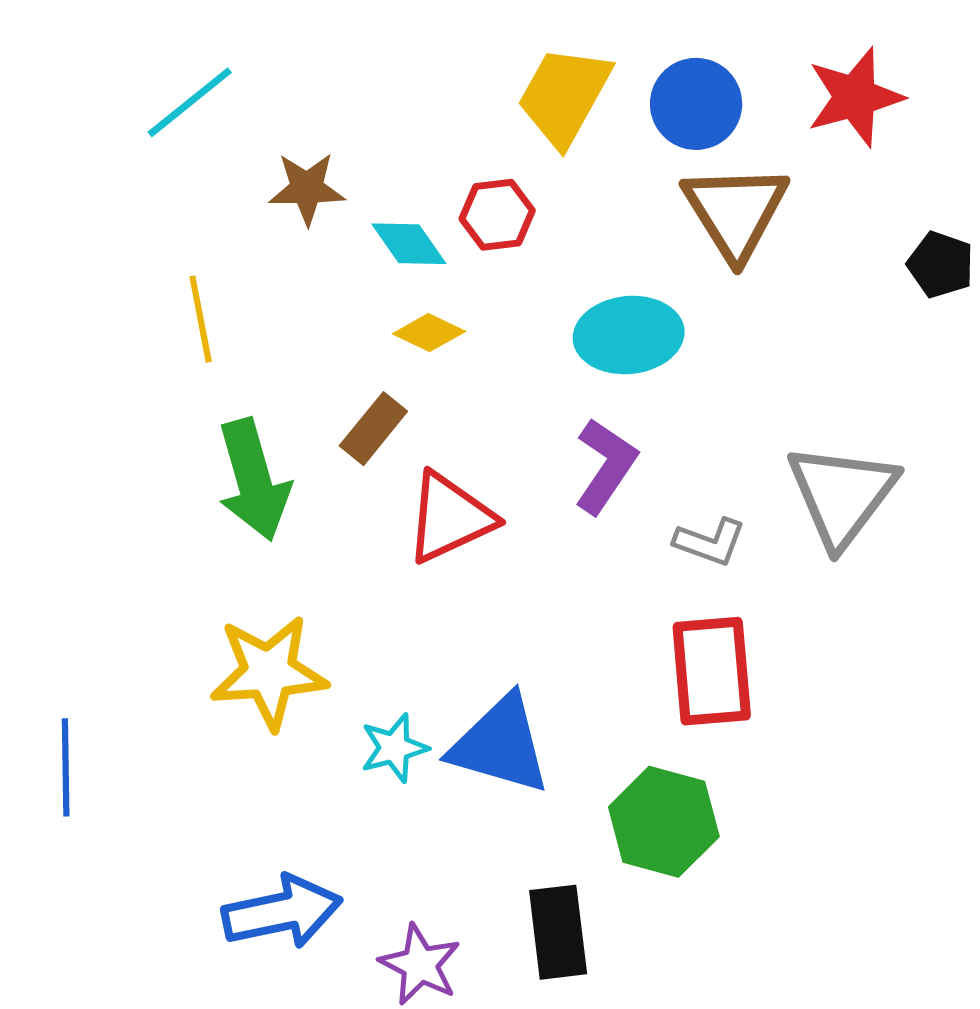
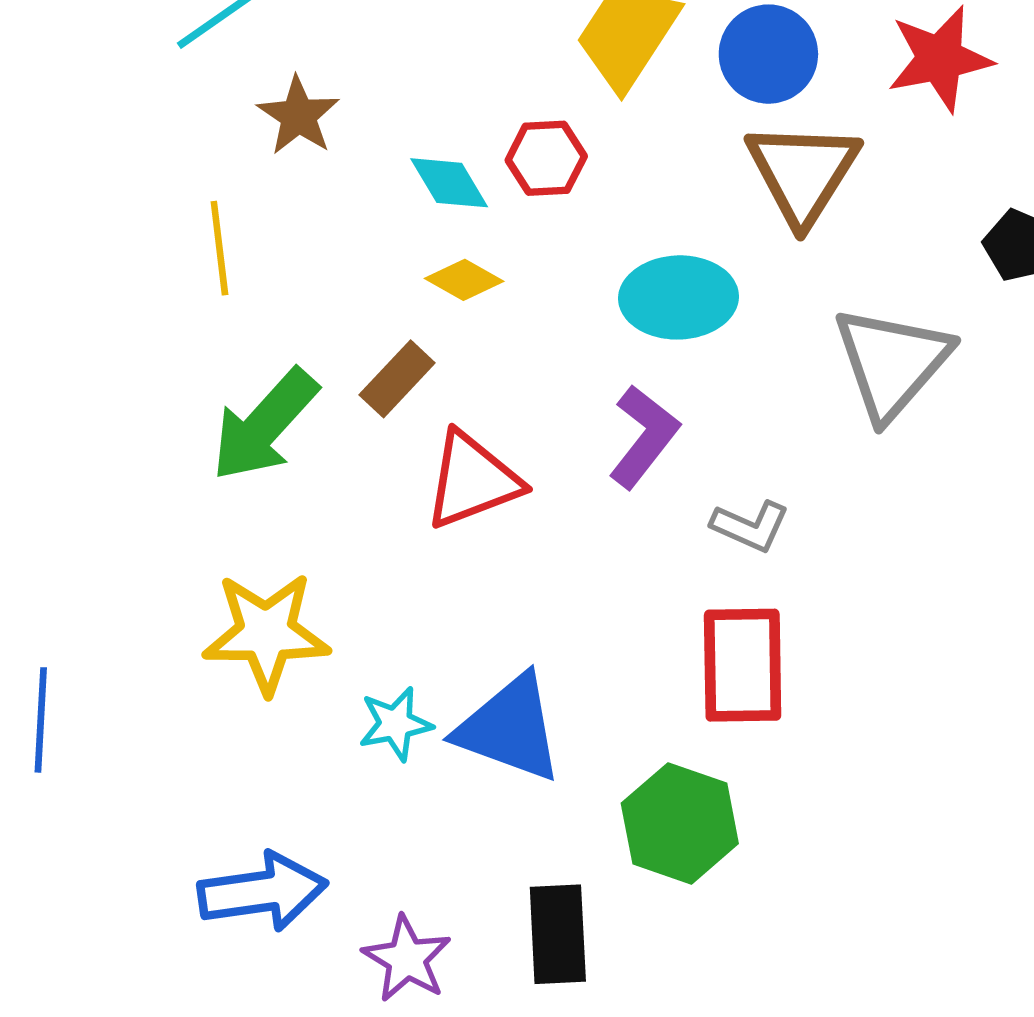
brown star: (307, 189) -> (298, 116), moved, turned 30
green arrow: (254, 480) -> (264, 425), turned 54
gray triangle: (842, 495) -> (892, 363), moved

